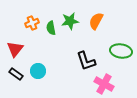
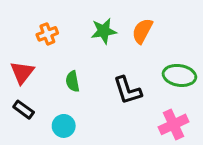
green semicircle: (51, 28) -> (73, 81), moved
cyan circle: (38, 71) -> (64, 126), moved
pink cross: (104, 84) -> (173, 124), moved, turned 36

